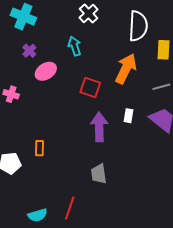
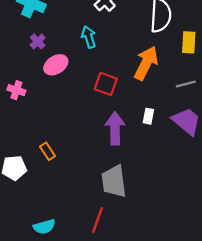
orange rectangle: (39, 148) -> (48, 151), turned -35
gray trapezoid: (99, 174) -> (114, 181), size x1.4
red line: (70, 208) -> (98, 220), moved

